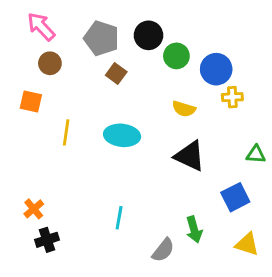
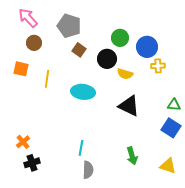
black circle: (149, 35) -> (107, 59), moved
yellow line: (66, 132) -> (47, 79), moved
blue square: (235, 197) -> (171, 128), moved, turned -30
gray semicircle: (163, 250) -> (88, 170), moved, turned -36

